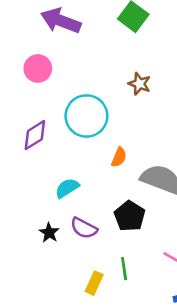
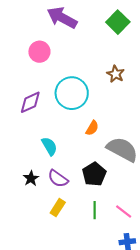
cyan semicircle: (67, 188) -> (49, 146), turned 84
green line: (124, 269) -> (95, 210), moved
yellow rectangle: (94, 283) -> (58, 208), moved

